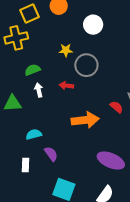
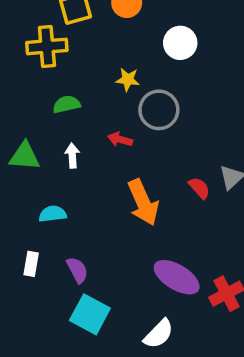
white arrow: (39, 90) -> (72, 156), moved
orange arrow: (85, 120) -> (143, 202), turned 64
purple semicircle: (51, 154) -> (77, 270), moved

